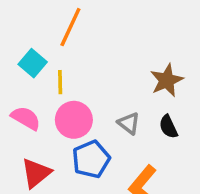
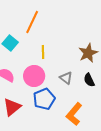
yellow line: (60, 82) -> (43, 52), moved

